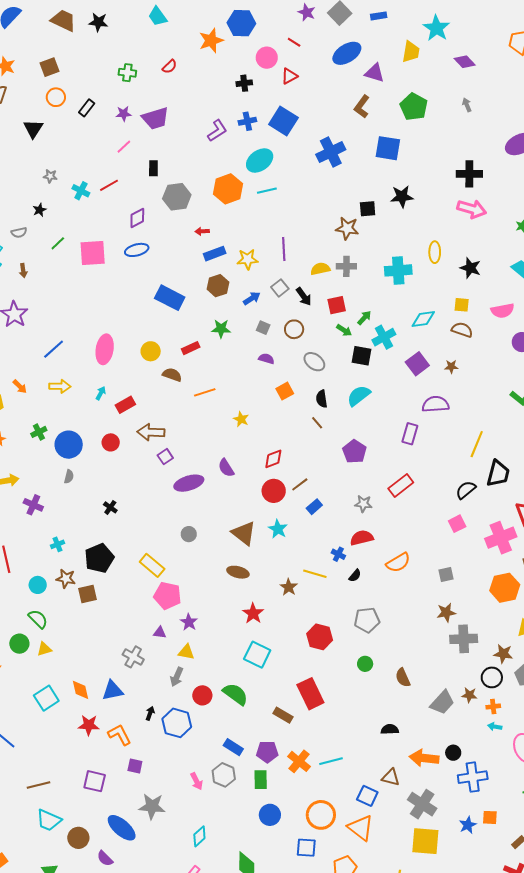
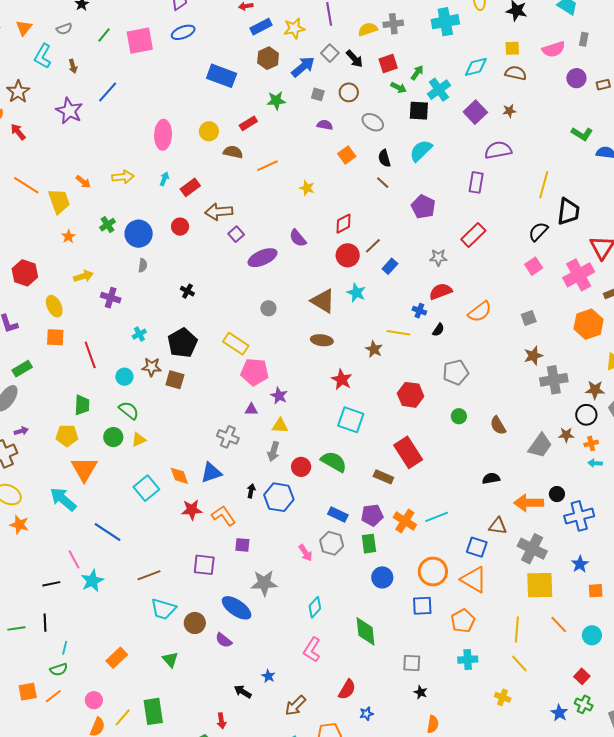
blue arrow: (252, 298) -> (303, 67), size x1.4
blue line: (54, 349) -> (108, 92), moved
brown square: (87, 594) -> (175, 380), turned 36
orange square: (490, 817) -> (596, 591), moved

